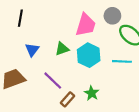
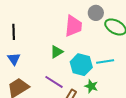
blue triangle: (32, 50) -> (14, 59), moved
cyan hexagon: (89, 55) -> (81, 65), moved
cyan line: (122, 61) -> (105, 62), moved

